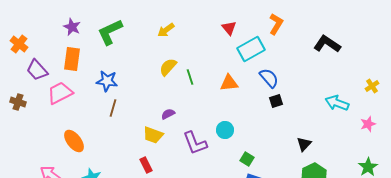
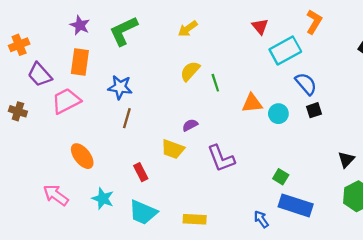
orange cross: (19, 44) -> (19, 45), turned 30
orange triangle: (229, 83) -> (252, 103), moved
cyan circle: (225, 130) -> (278, 114), moved
red rectangle: (146, 165) -> (141, 172), moved

